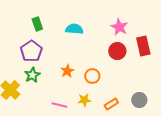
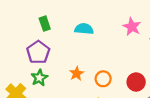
red circle: (117, 51) -> (136, 82), moved

